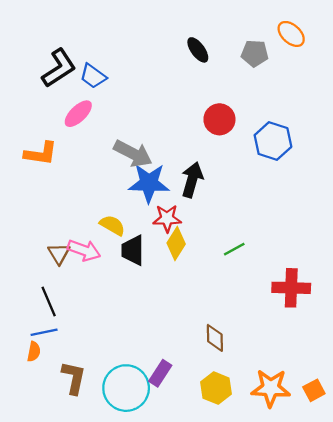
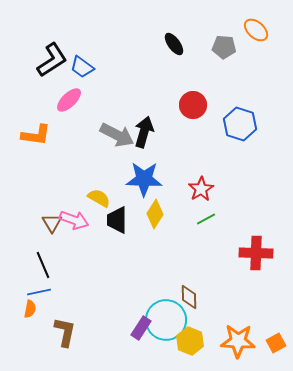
black arrow: (192, 180) -> (144, 132), moved
blue star: (149, 183) -> (144, 179), moved
red star: (167, 218) -> (201, 189), moved, turned -30
cyan circle: (126, 388) -> (166, 320), moved

